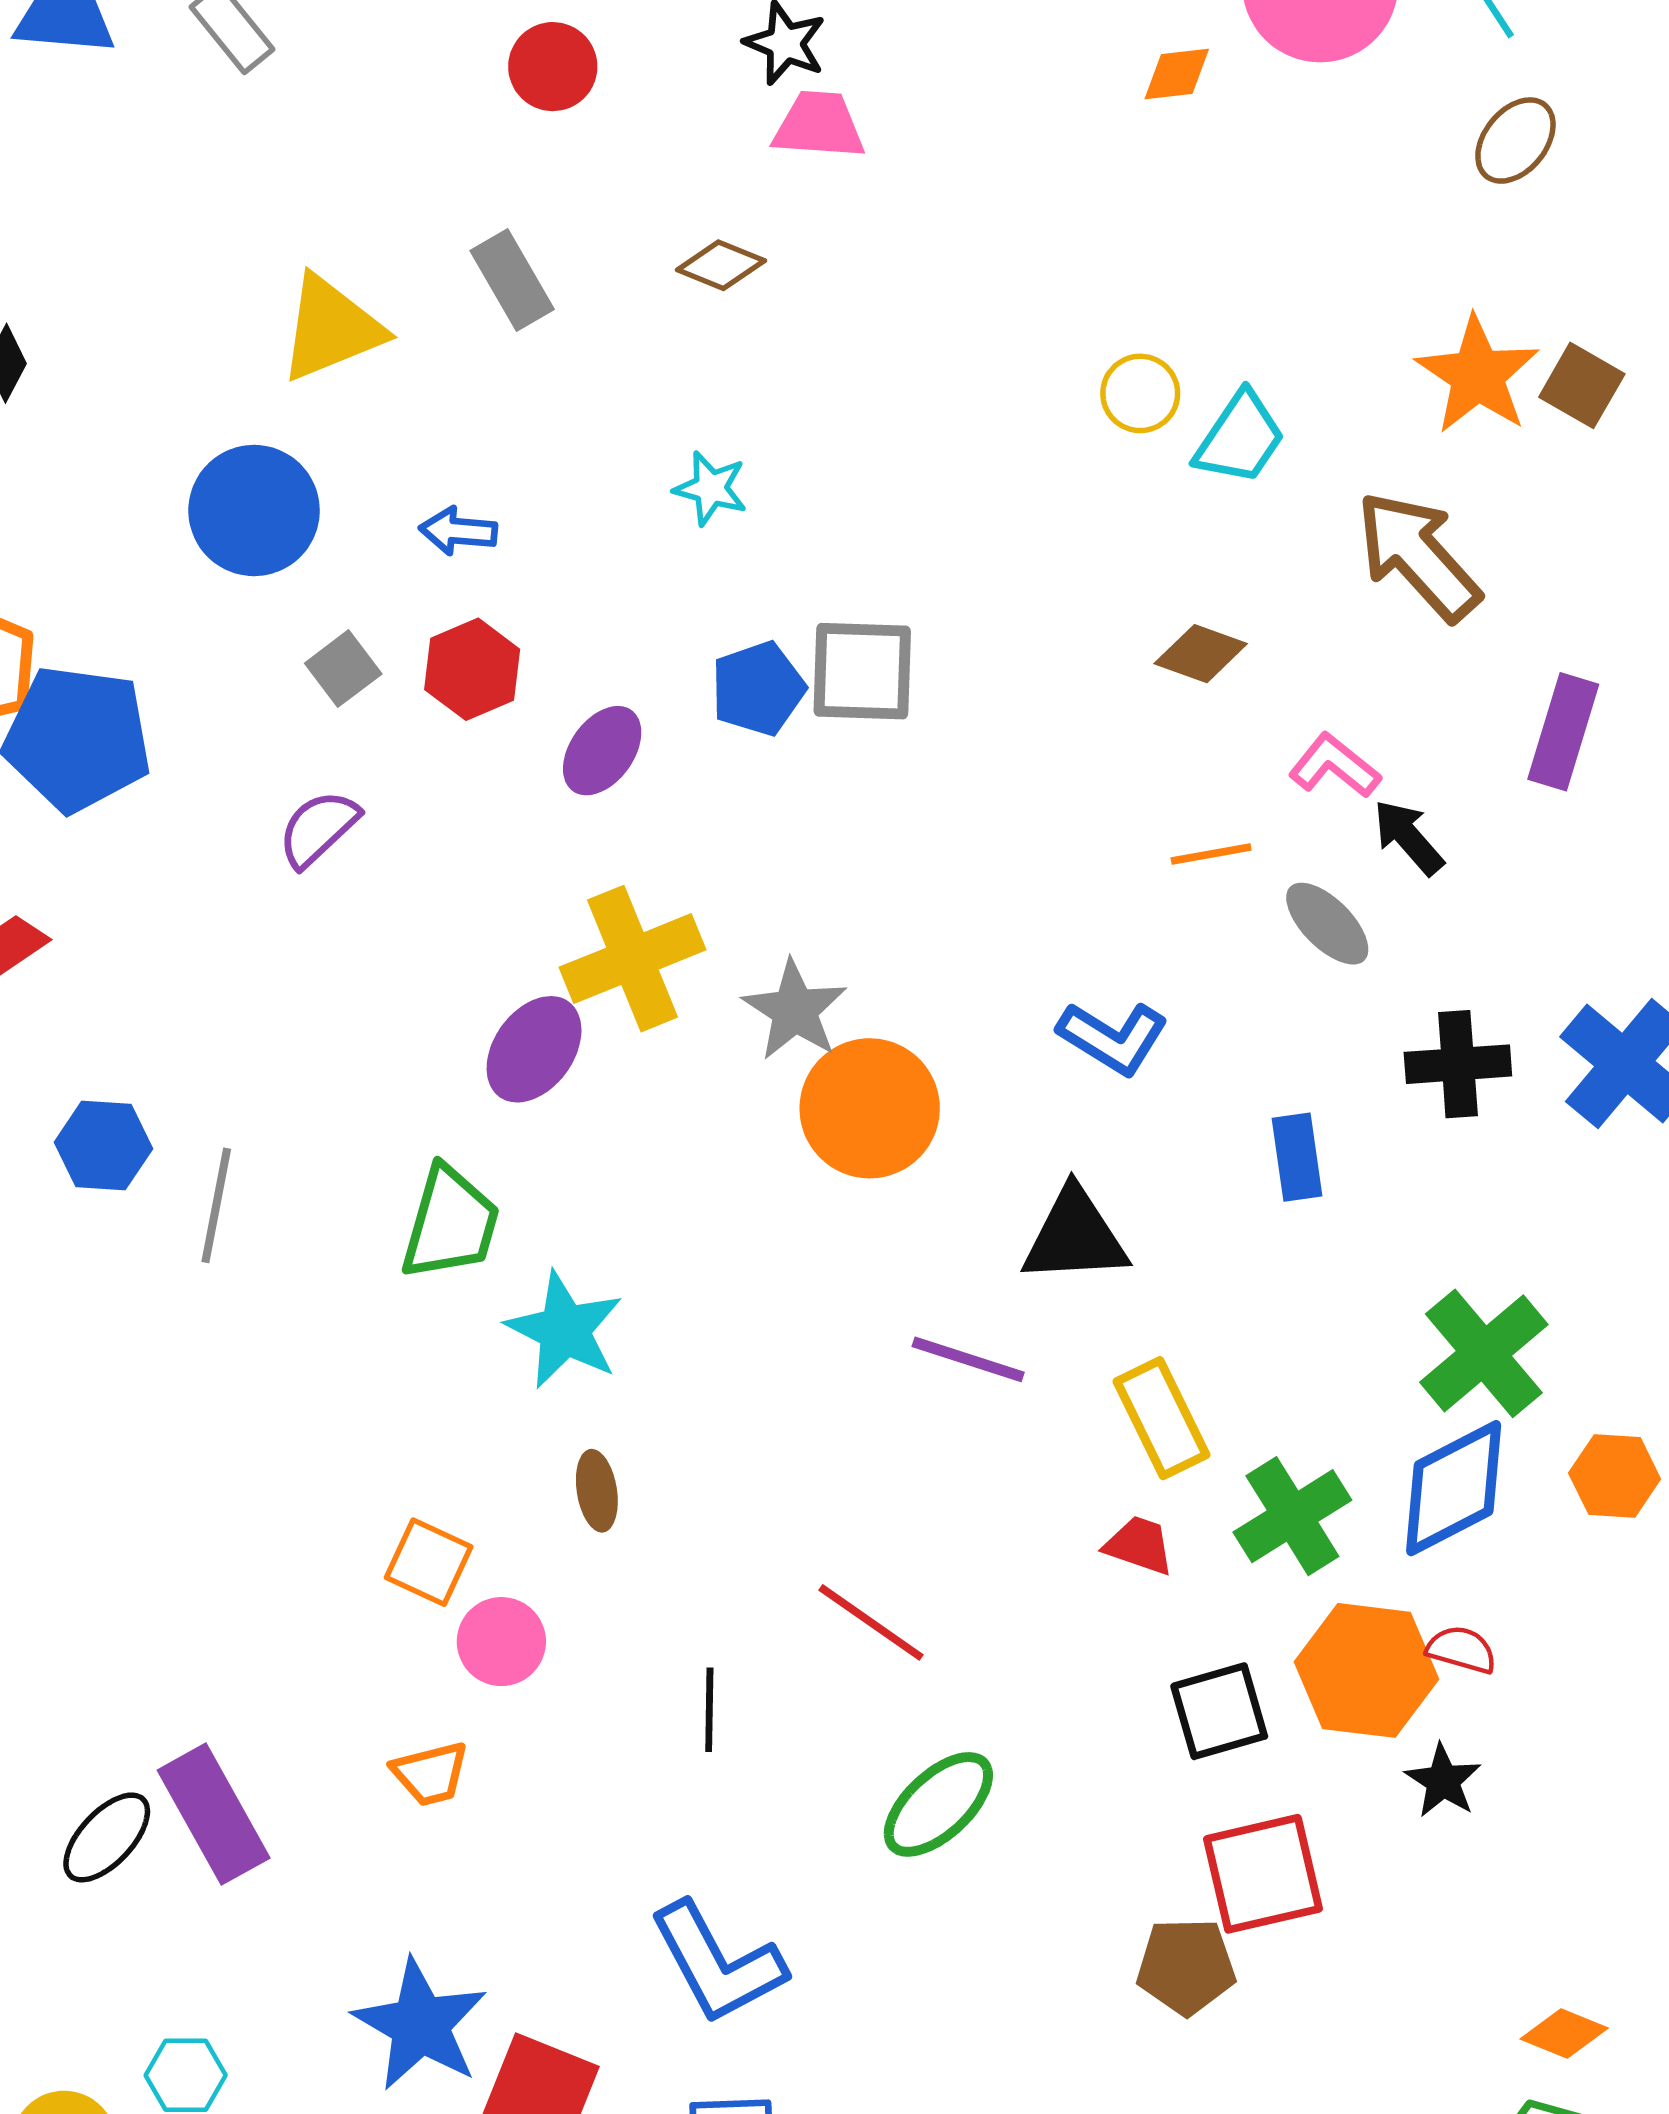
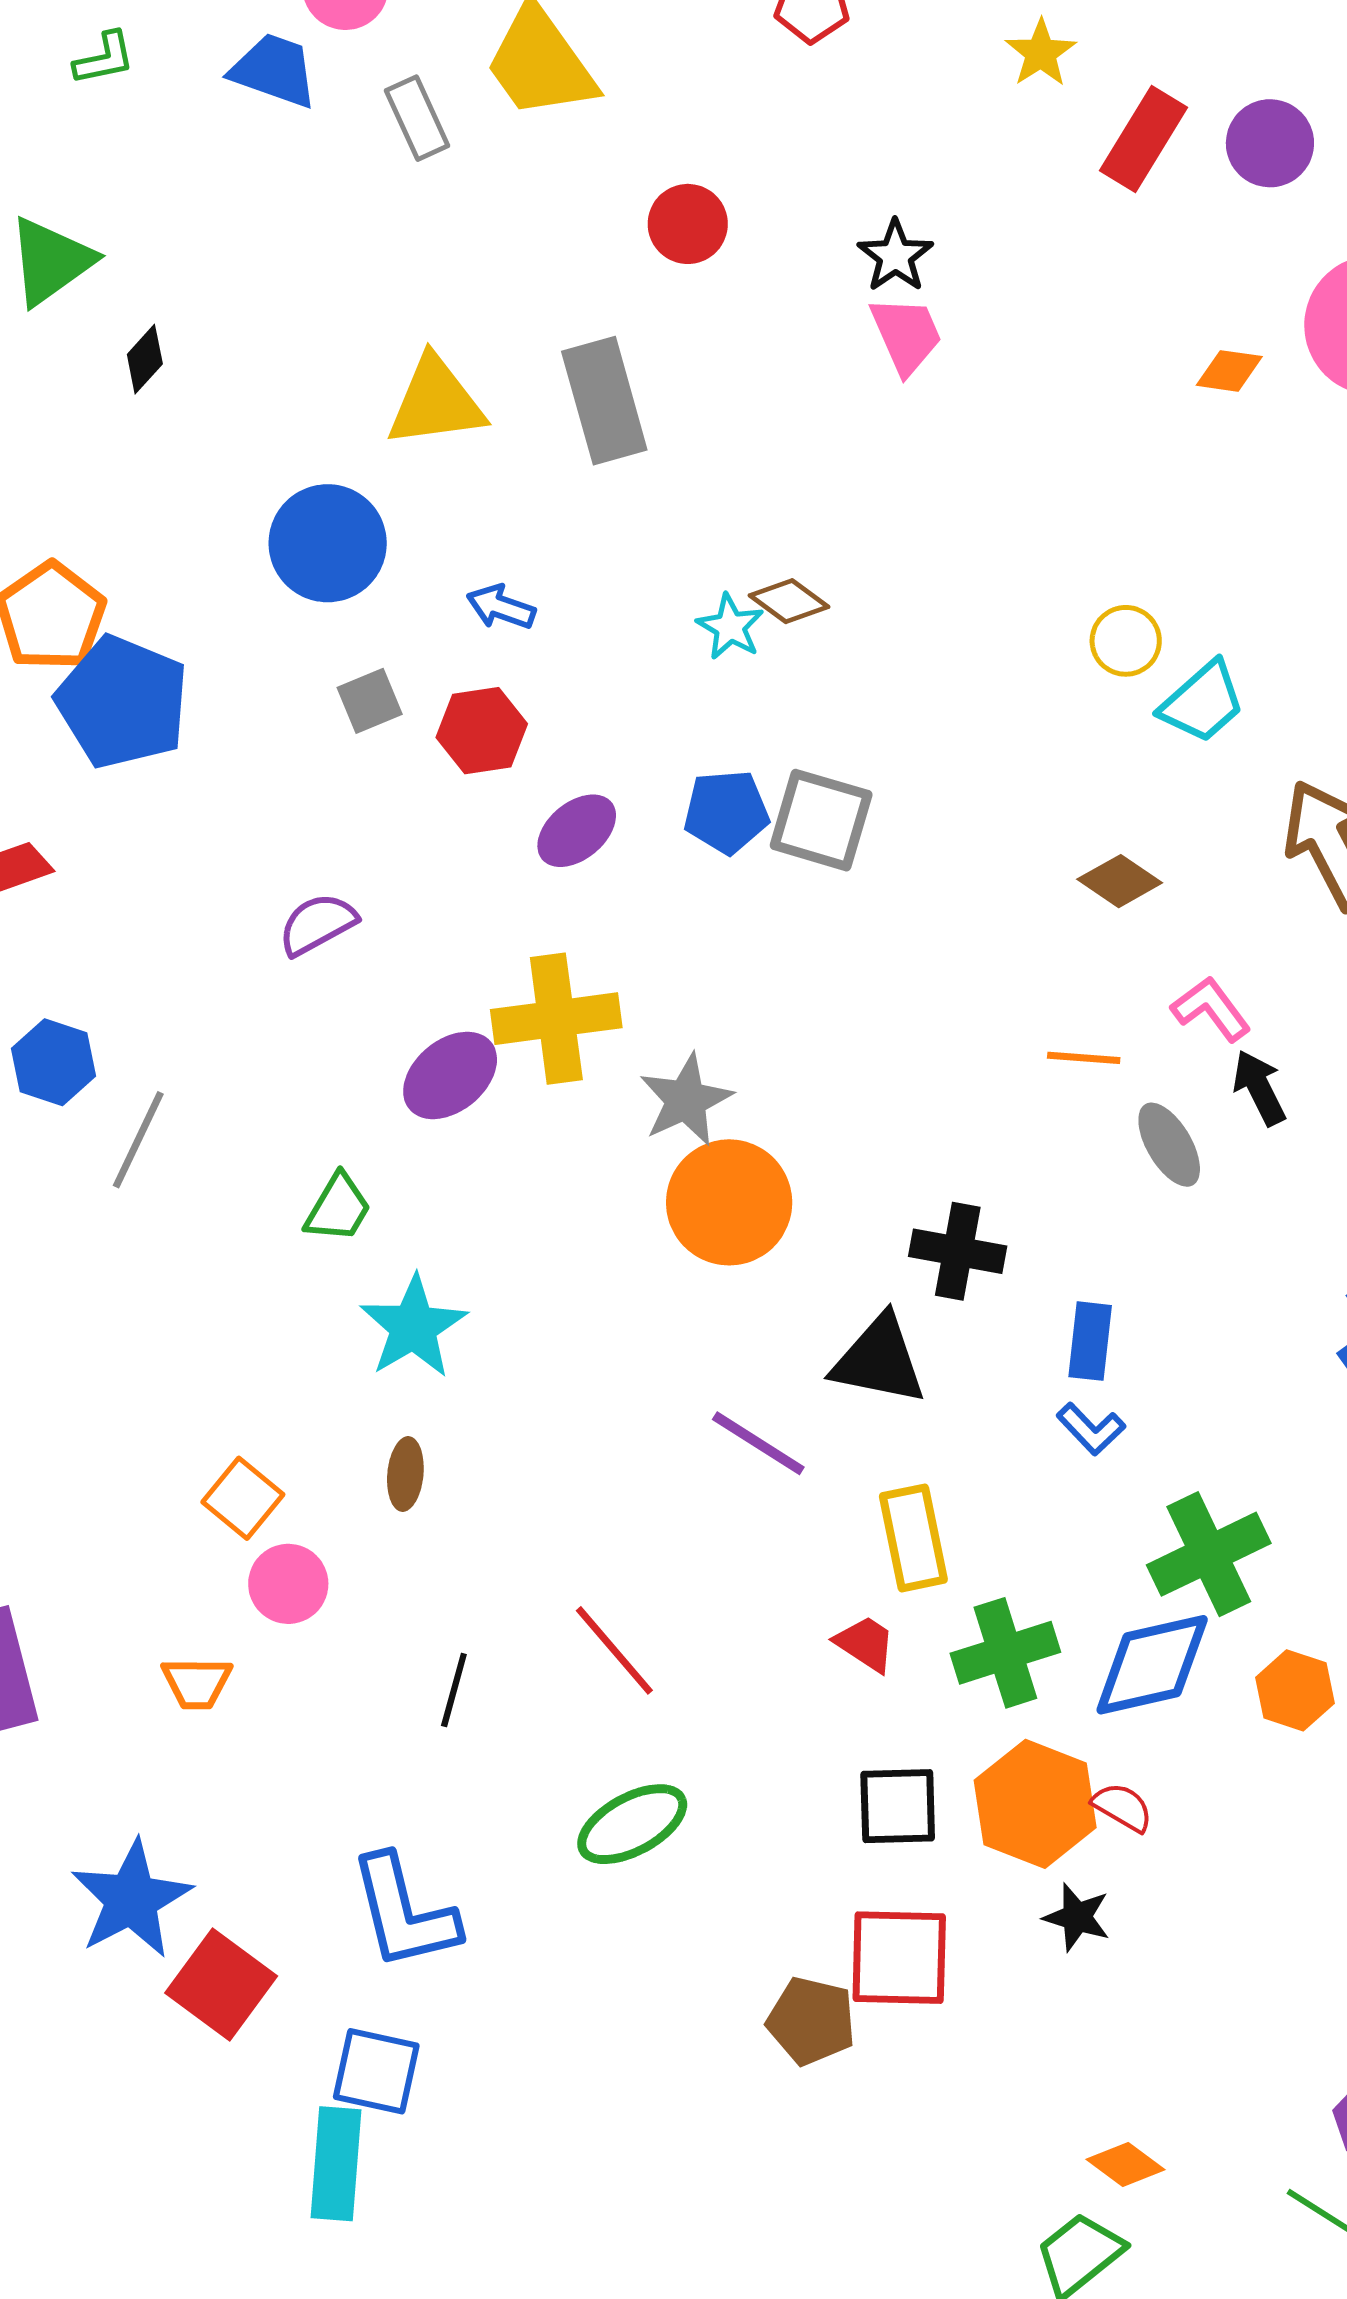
pink trapezoid: (819, 125) -> (906, 335), turned 48
brown diamond: (721, 265) -> (789, 601), moved
gray rectangle: (512, 280) -> (604, 401), size x1.4
purple semicircle: (318, 829) -> (317, 924), moved
blue L-shape: (1113, 1038) -> (1091, 1429), moved, size x0.7
black cross: (1458, 1064) -> (958, 1251), moved
green trapezoid: (450, 1223) -> (338, 1208), size x0.7
black star: (1443, 1781) -> (1077, 1917), turned -30

